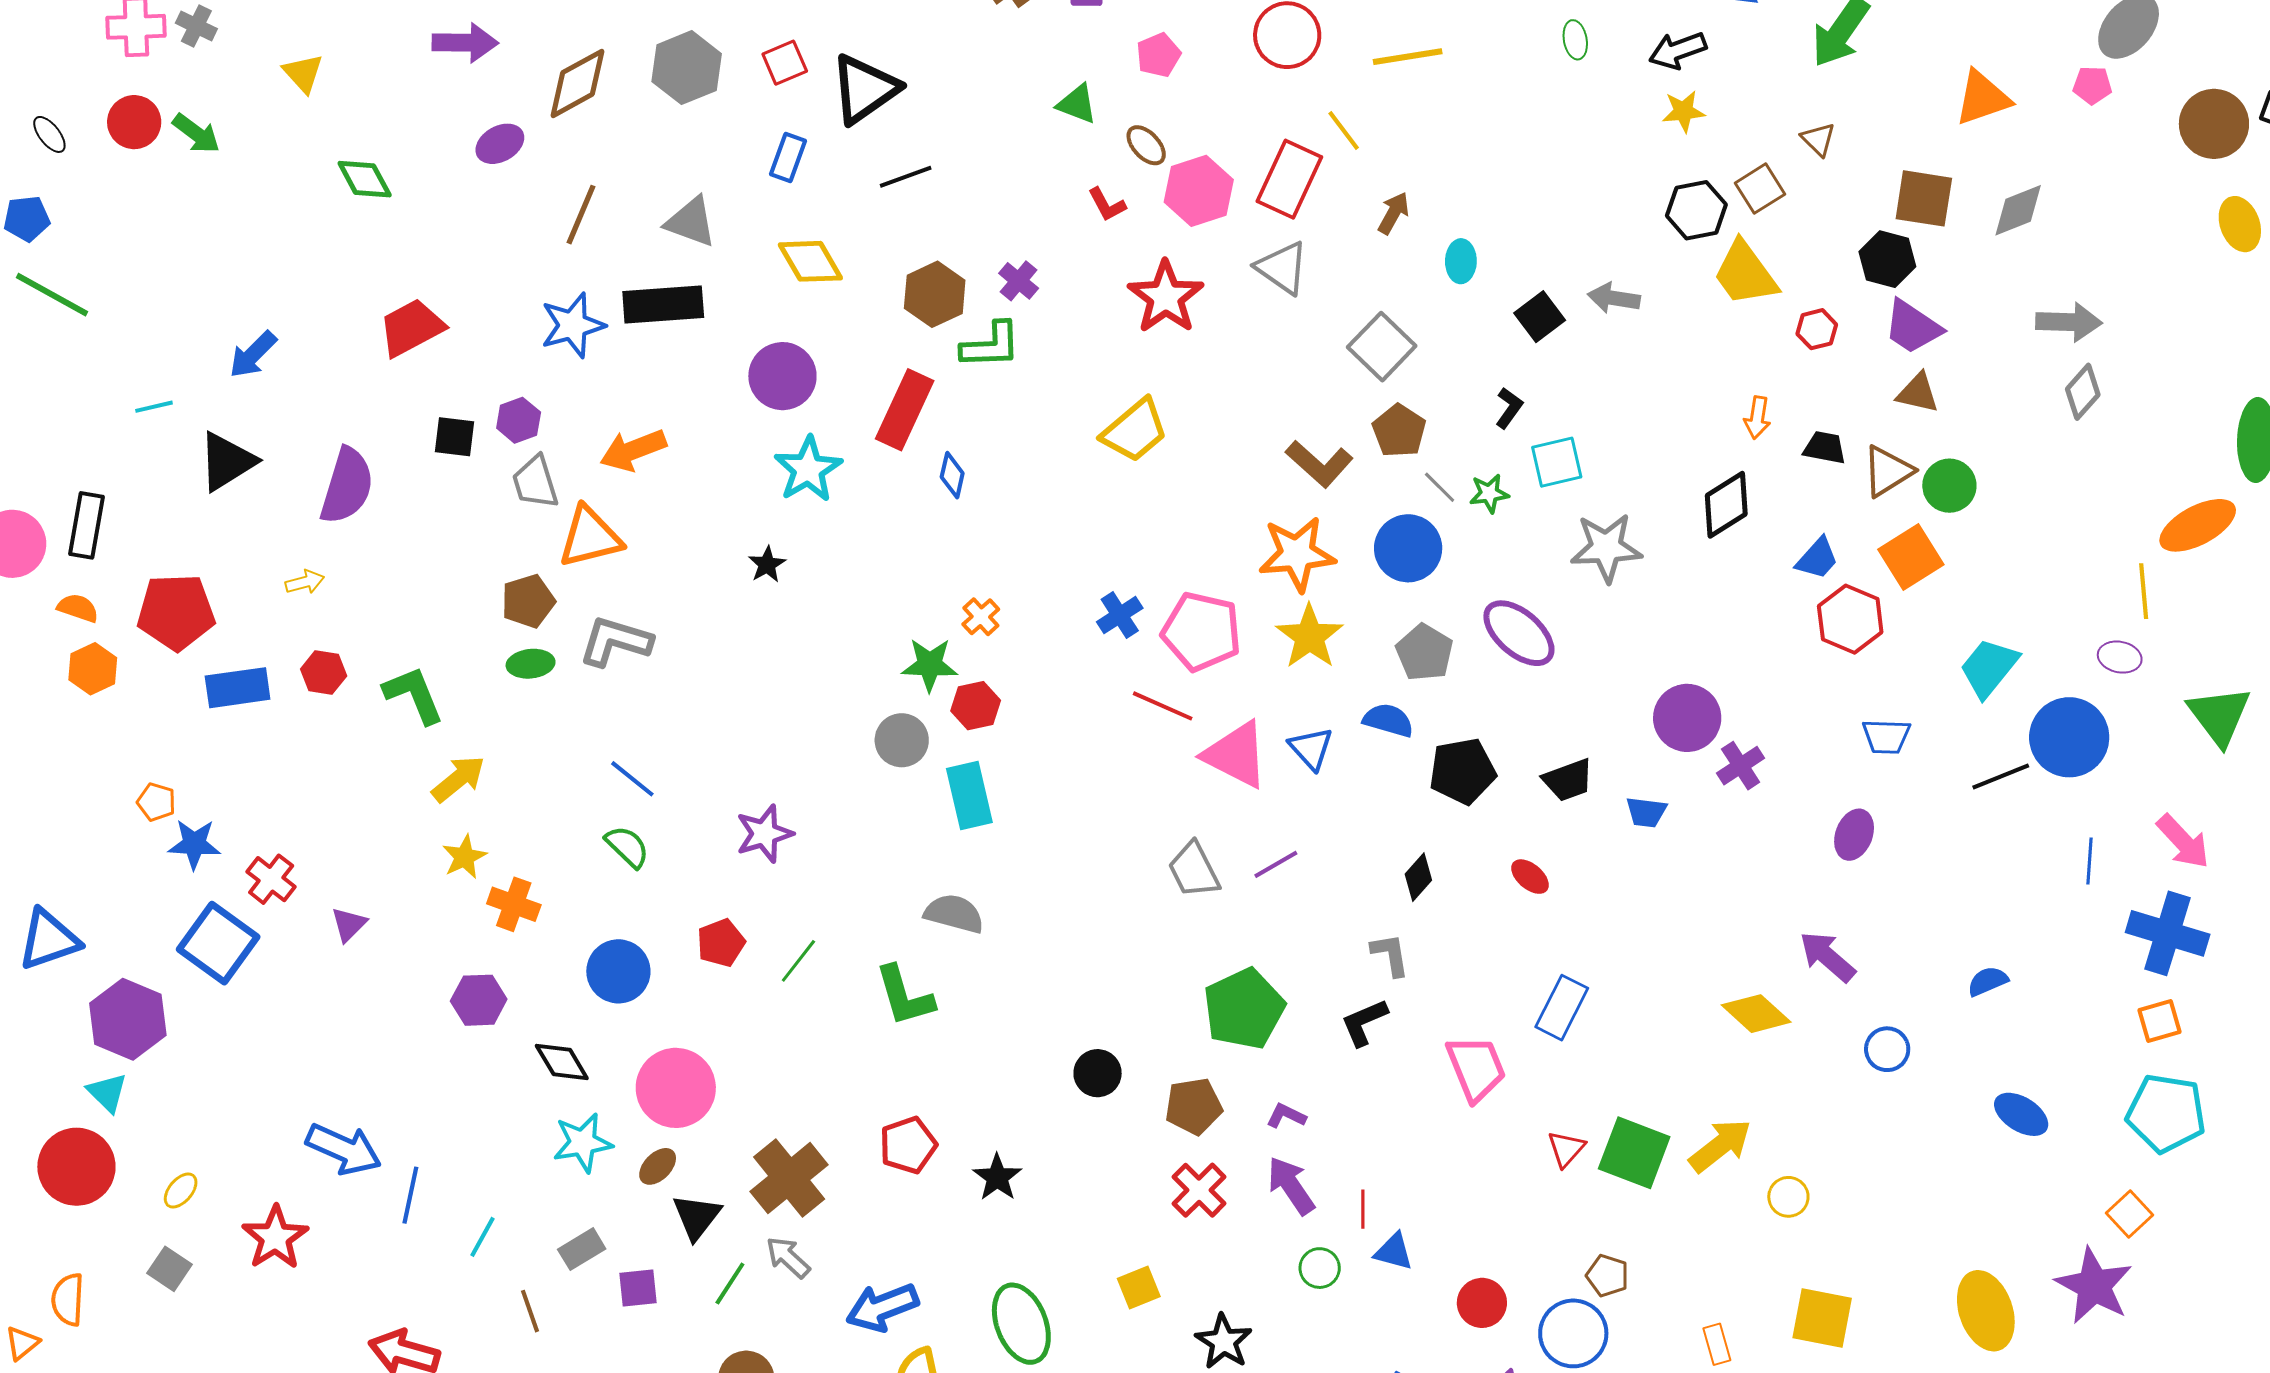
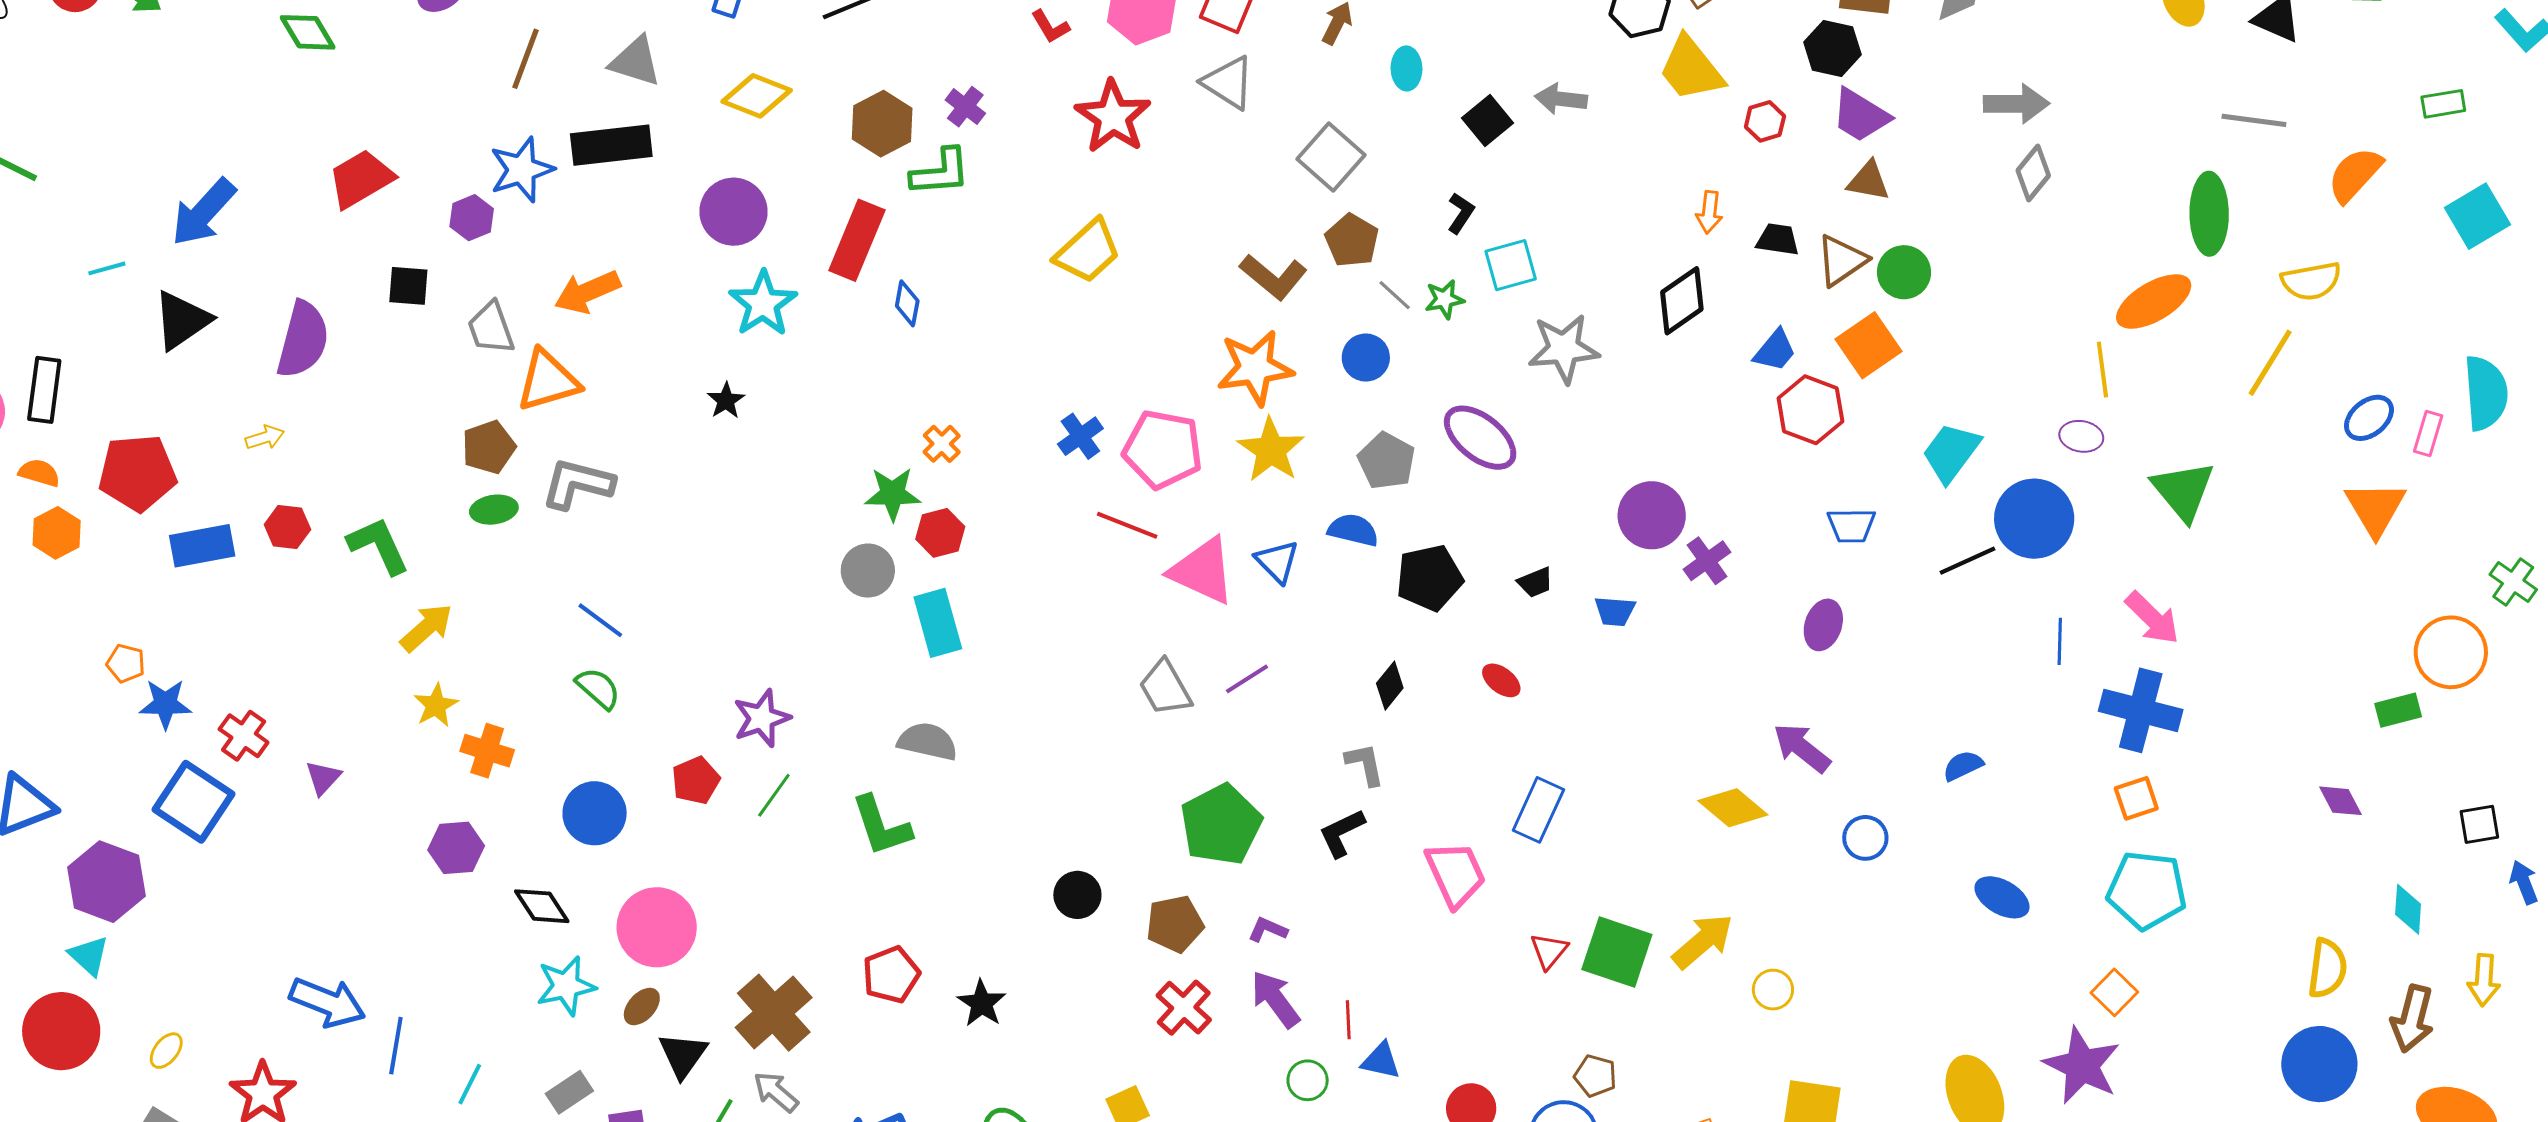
yellow diamond: (810, 261) -> (757, 96), turned -36
blue arrow: (253, 355) -> (203, 212), size x1.4
purple hexagon: (519, 420) -> (472, 218), moved
blue circle: (1408, 548) -> (1366, 358), size x0.7
black trapezoid: (1568, 780) -> (1535, 582), size x0.7
purple star: (764, 834) -> (762, 718), moved

